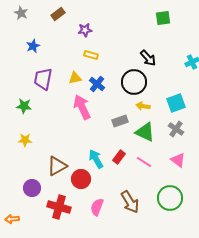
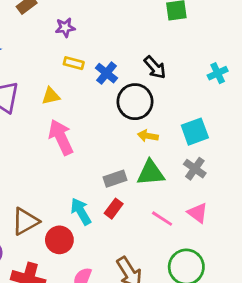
blue cross: (97, 84) -> (106, 73), moved
gray rectangle: (120, 121) -> (115, 179), moved
green triangle: (145, 132) -> (151, 173), turned -30
pink line: (144, 162) -> (162, 219), moved

